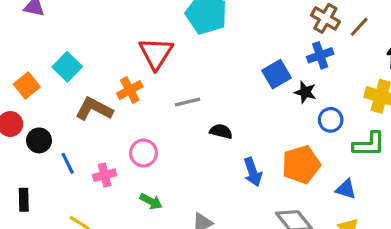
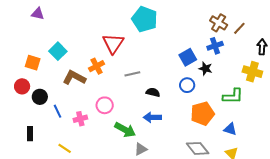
orange square: (27, 86) -> (33, 63), turned -35
blue circle: (331, 120) -> (187, 85), moved
green L-shape: (369, 144) -> (233, 96), moved
blue arrow: (253, 172) -> (152, 117), moved, turned 108
green arrow: (151, 201) -> (125, 130), moved, size x1.5

